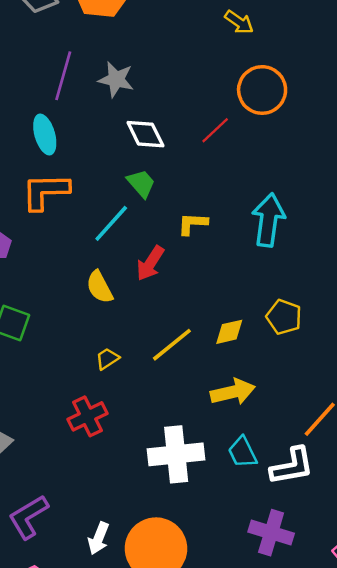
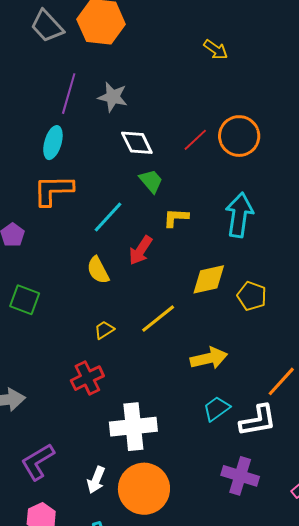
orange circle: (262, 90) -> (239, 136), moved
cyan ellipse: (45, 134) -> (53, 143), turned 32
green trapezoid: (141, 183) -> (151, 181), moved
yellow diamond: (229, 332) -> (209, 279), moved, size x1.4
cyan trapezoid: (242, 452) -> (217, 409), turned 80
white cross: (176, 454) -> (133, 427), moved

